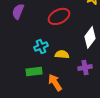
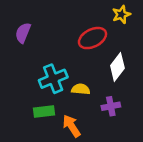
red ellipse: (59, 16) -> (92, 38), moved
cyan cross: (41, 46) -> (53, 79), size x1.5

